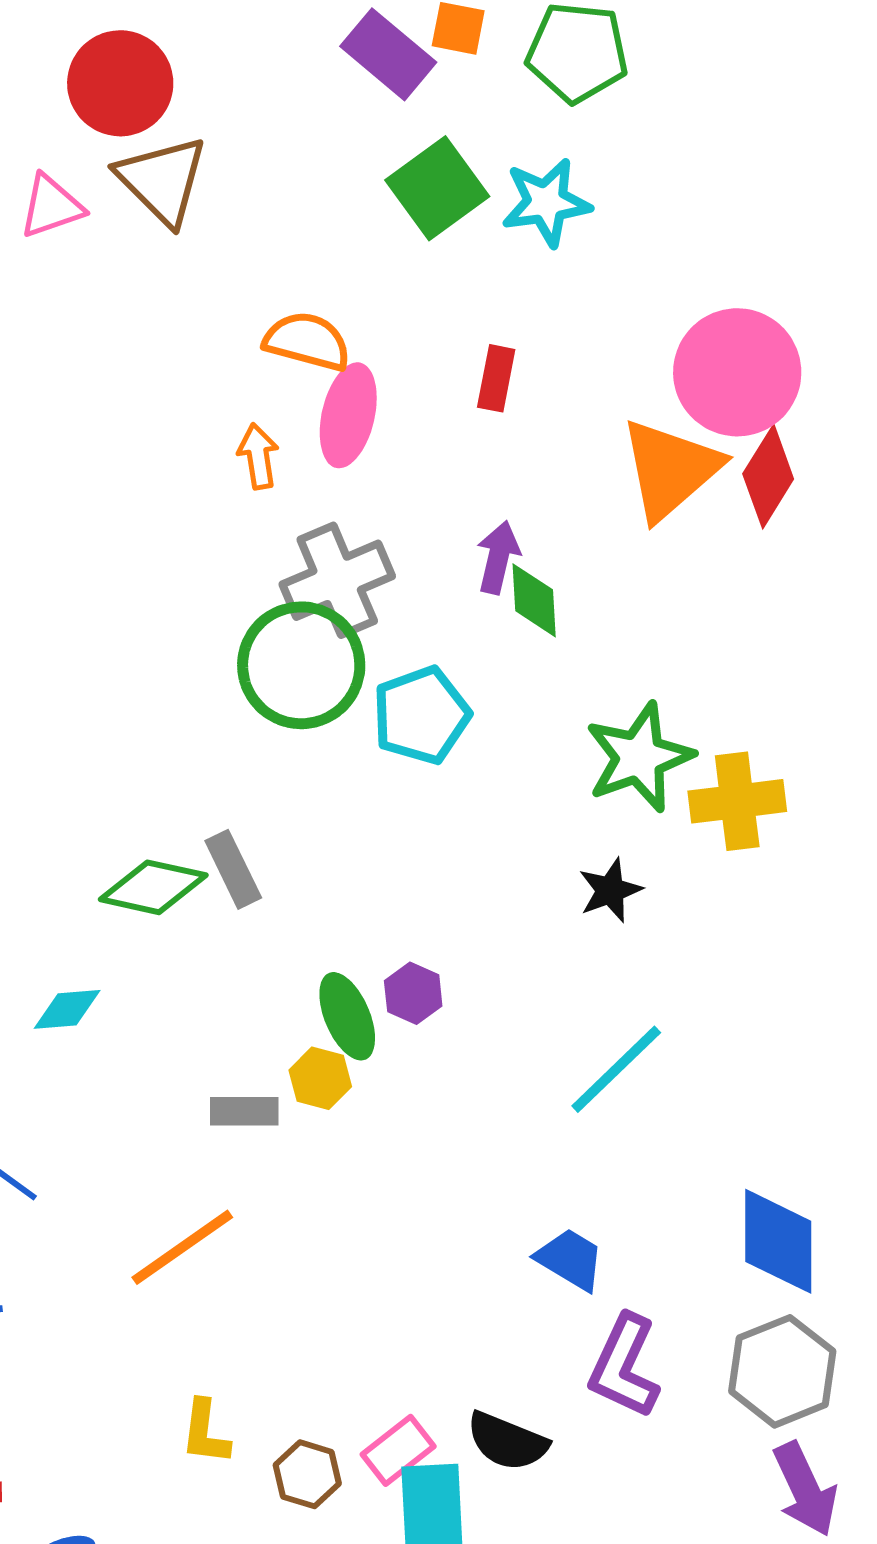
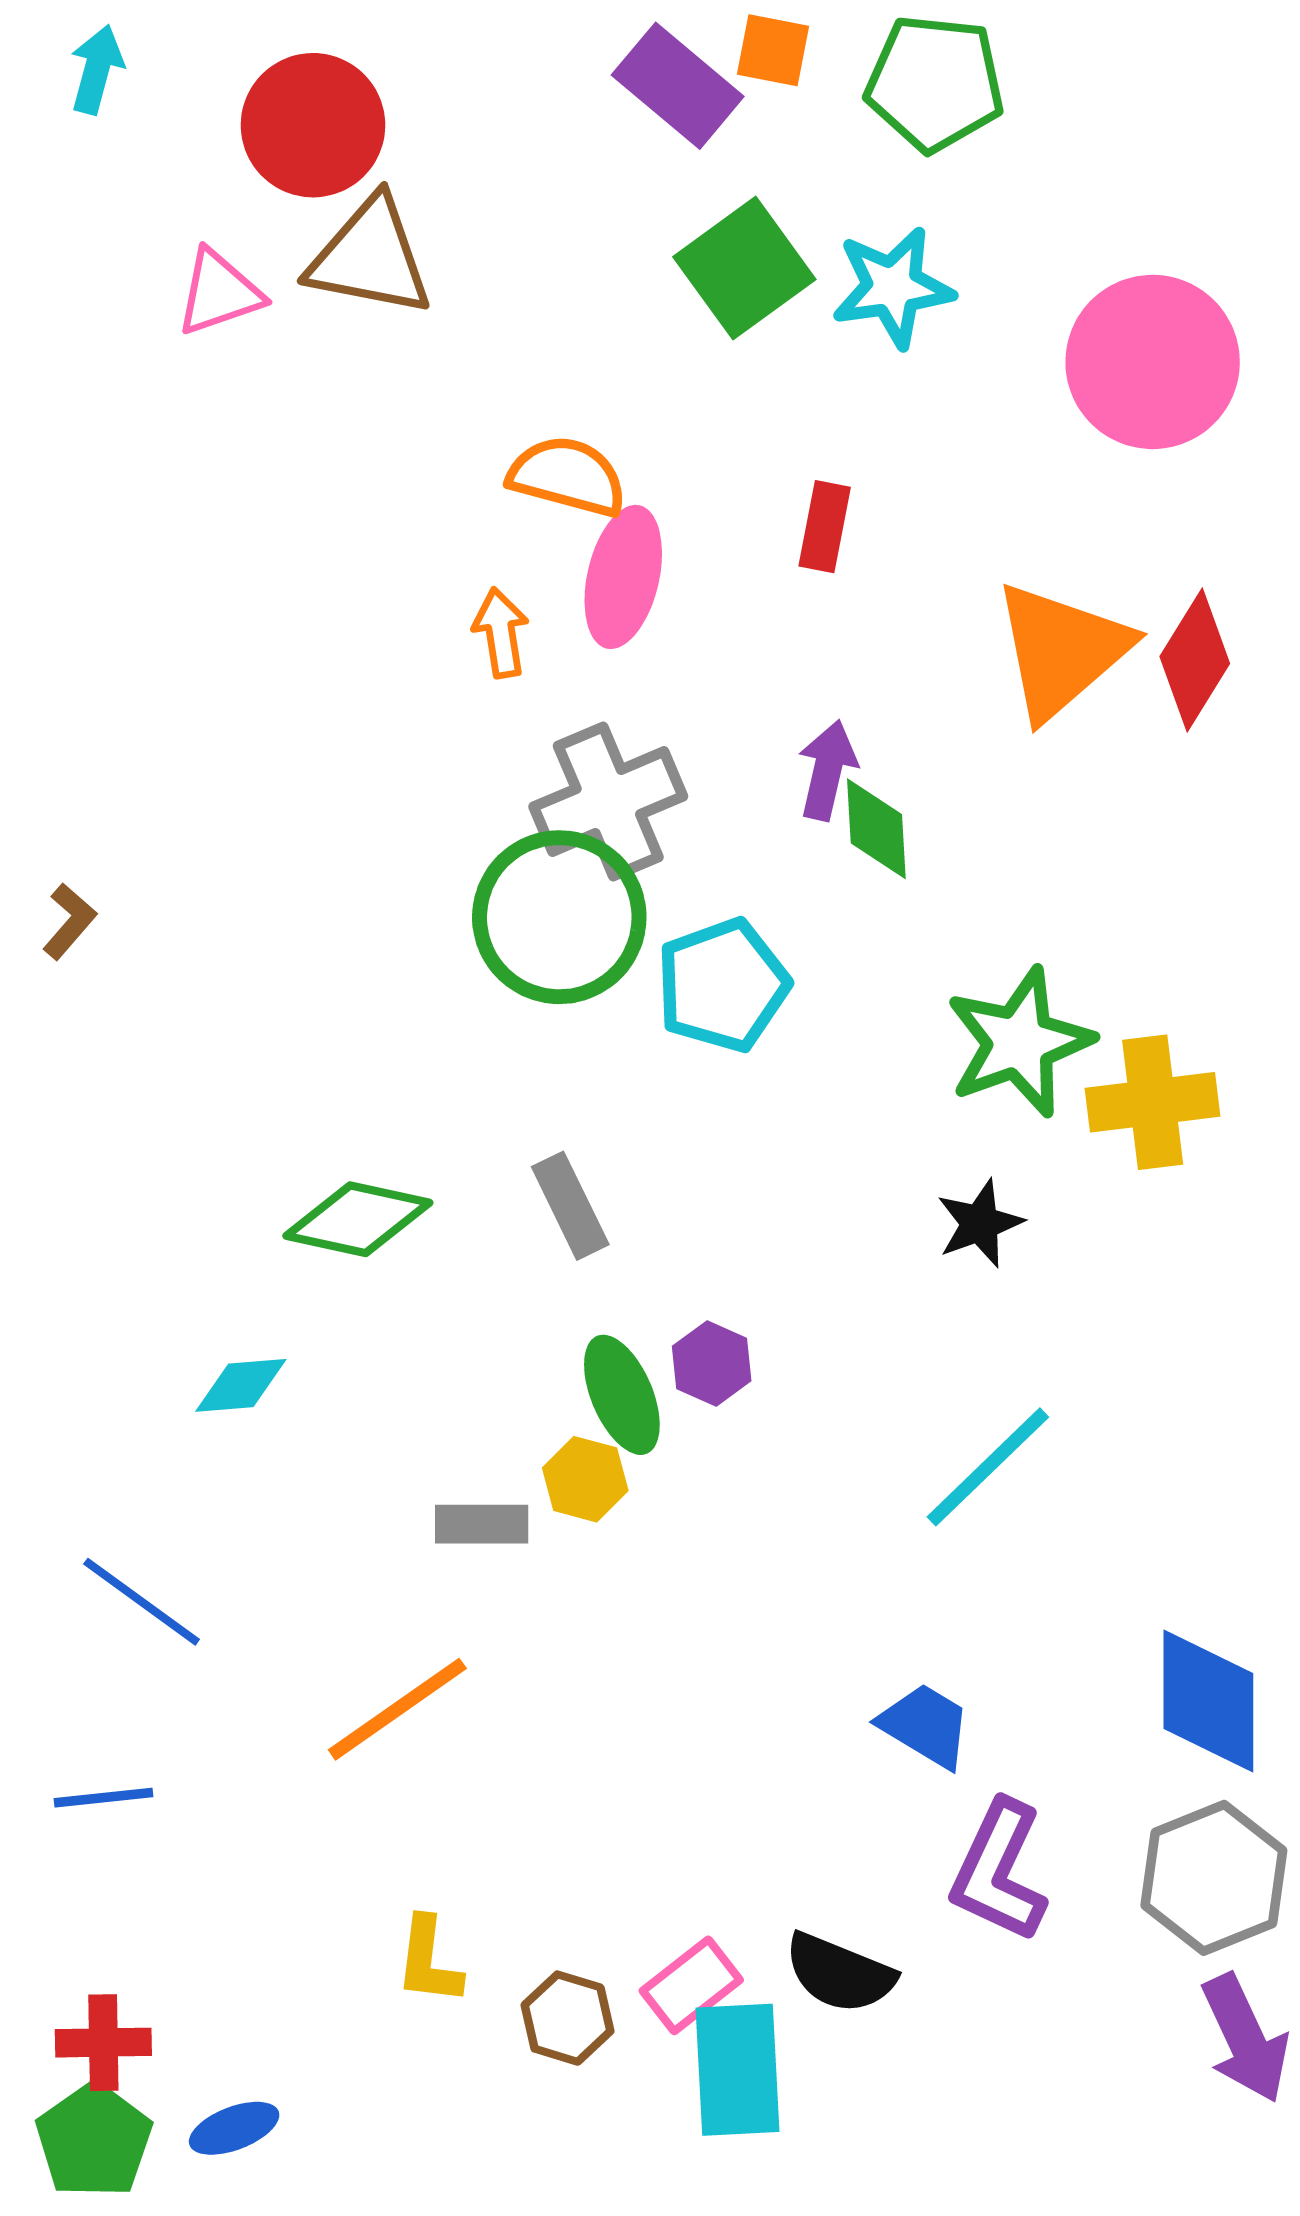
brown triangle: (162, 180) -> (370, 257), turned -34
pink circle: (737, 372) -> (1153, 362), moved
gray rectangle: (233, 869) -> (570, 1206), moved

